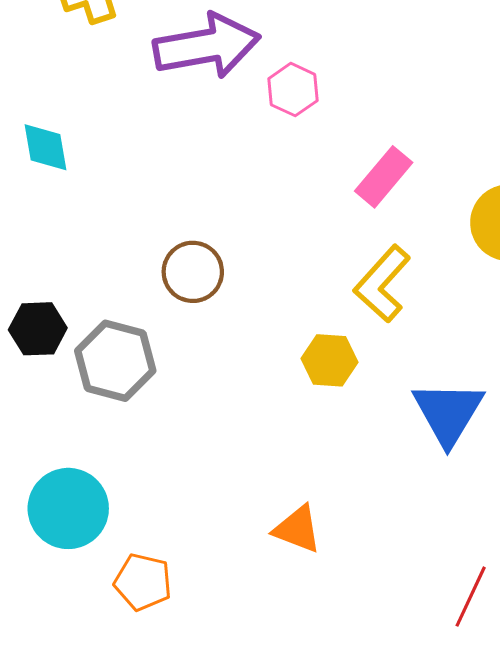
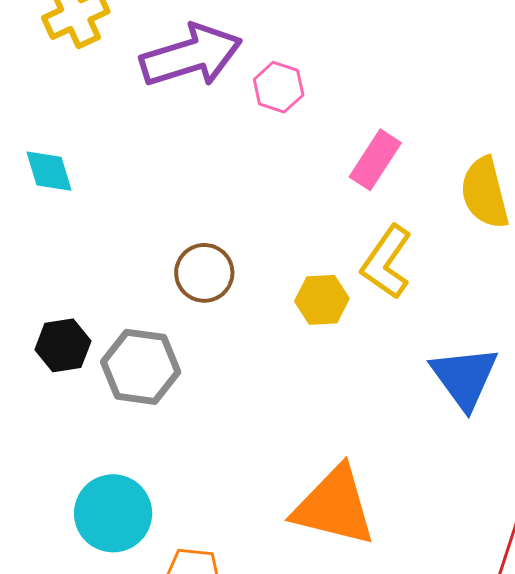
yellow hexagon: (329, 360) -> (322, 300), moved
orange triangle: (297, 529) -> (334, 506), size x1.8

